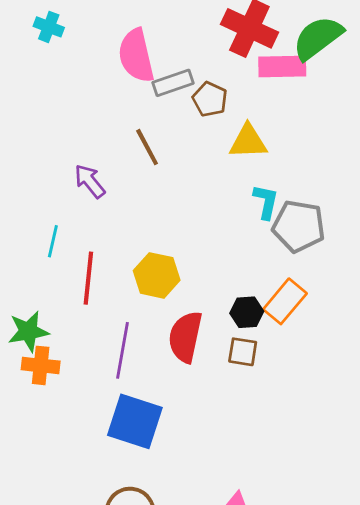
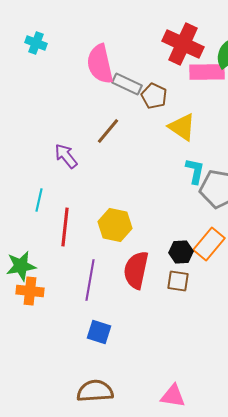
gray rectangle: (173, 83) -> (127, 84), turned 44
yellow triangle: (248, 142) -> (182, 127), turned 36
brown line: (147, 147) -> (108, 131), turned 68
blue square: (135, 421) -> (99, 332), size x0.6

